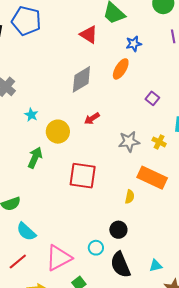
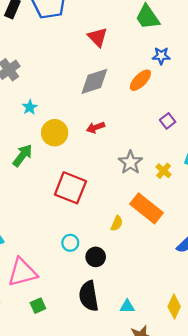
red triangle: (89, 35) -> (98, 37), moved
gray star: (129, 142) -> (130, 162), turned 30
cyan circle: (96, 248) -> (70, 243), moved

